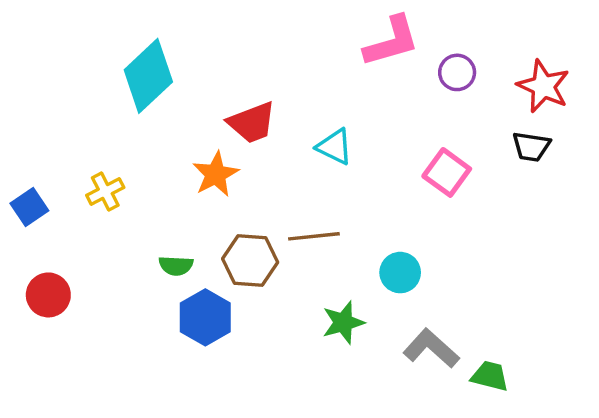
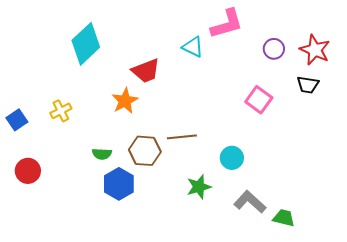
purple circle: (457, 72) -> (274, 49), moved
cyan triangle: (335, 147) -> (193, 47), moved

